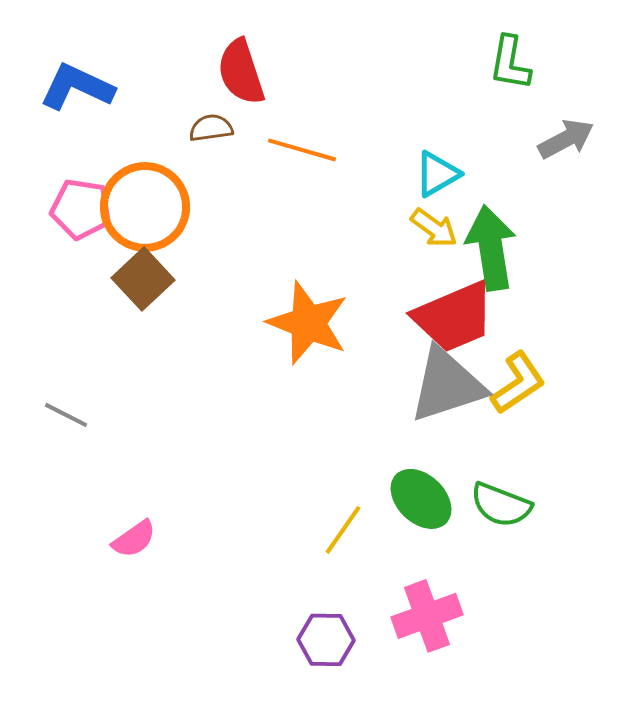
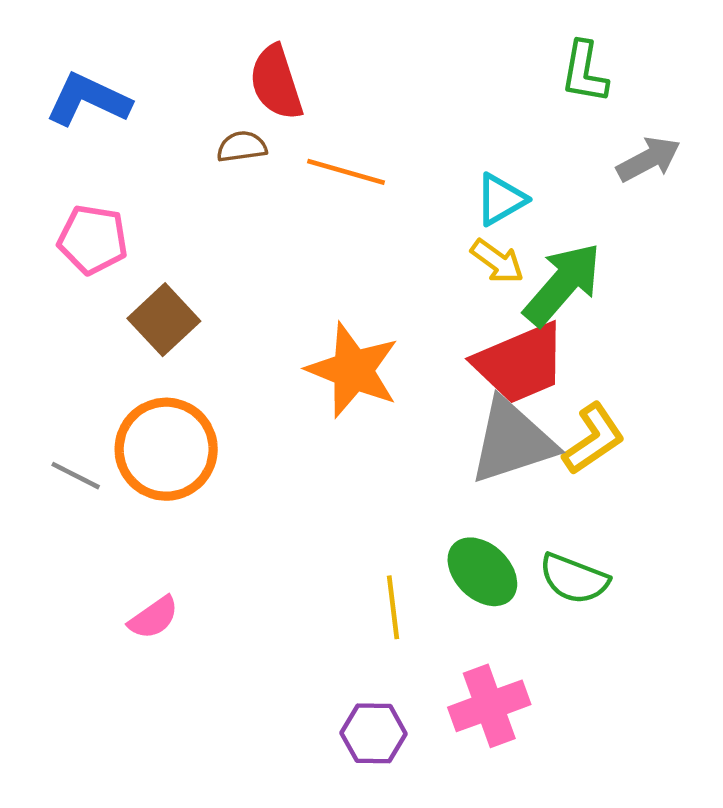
orange circle: (145, 207) -> (166, 449), moved
green arrow: (491, 248) -> (563, 284), turned 50
yellow line: (343, 530) -> (393, 607), turned -42

